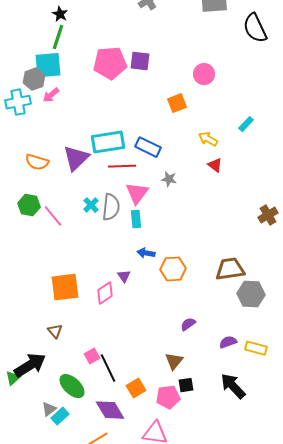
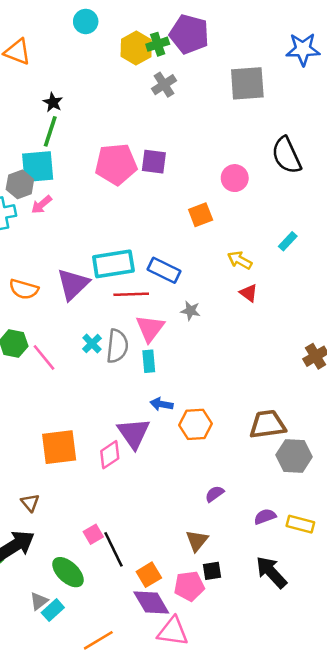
black semicircle: (255, 28) -> (286, 155), moved
purple triangle: (124, 276) -> (134, 433), size x2.0
brown triangle: (55, 331) -> (30, 503), moved
purple diamond: (110, 410) -> (151, 602), moved

